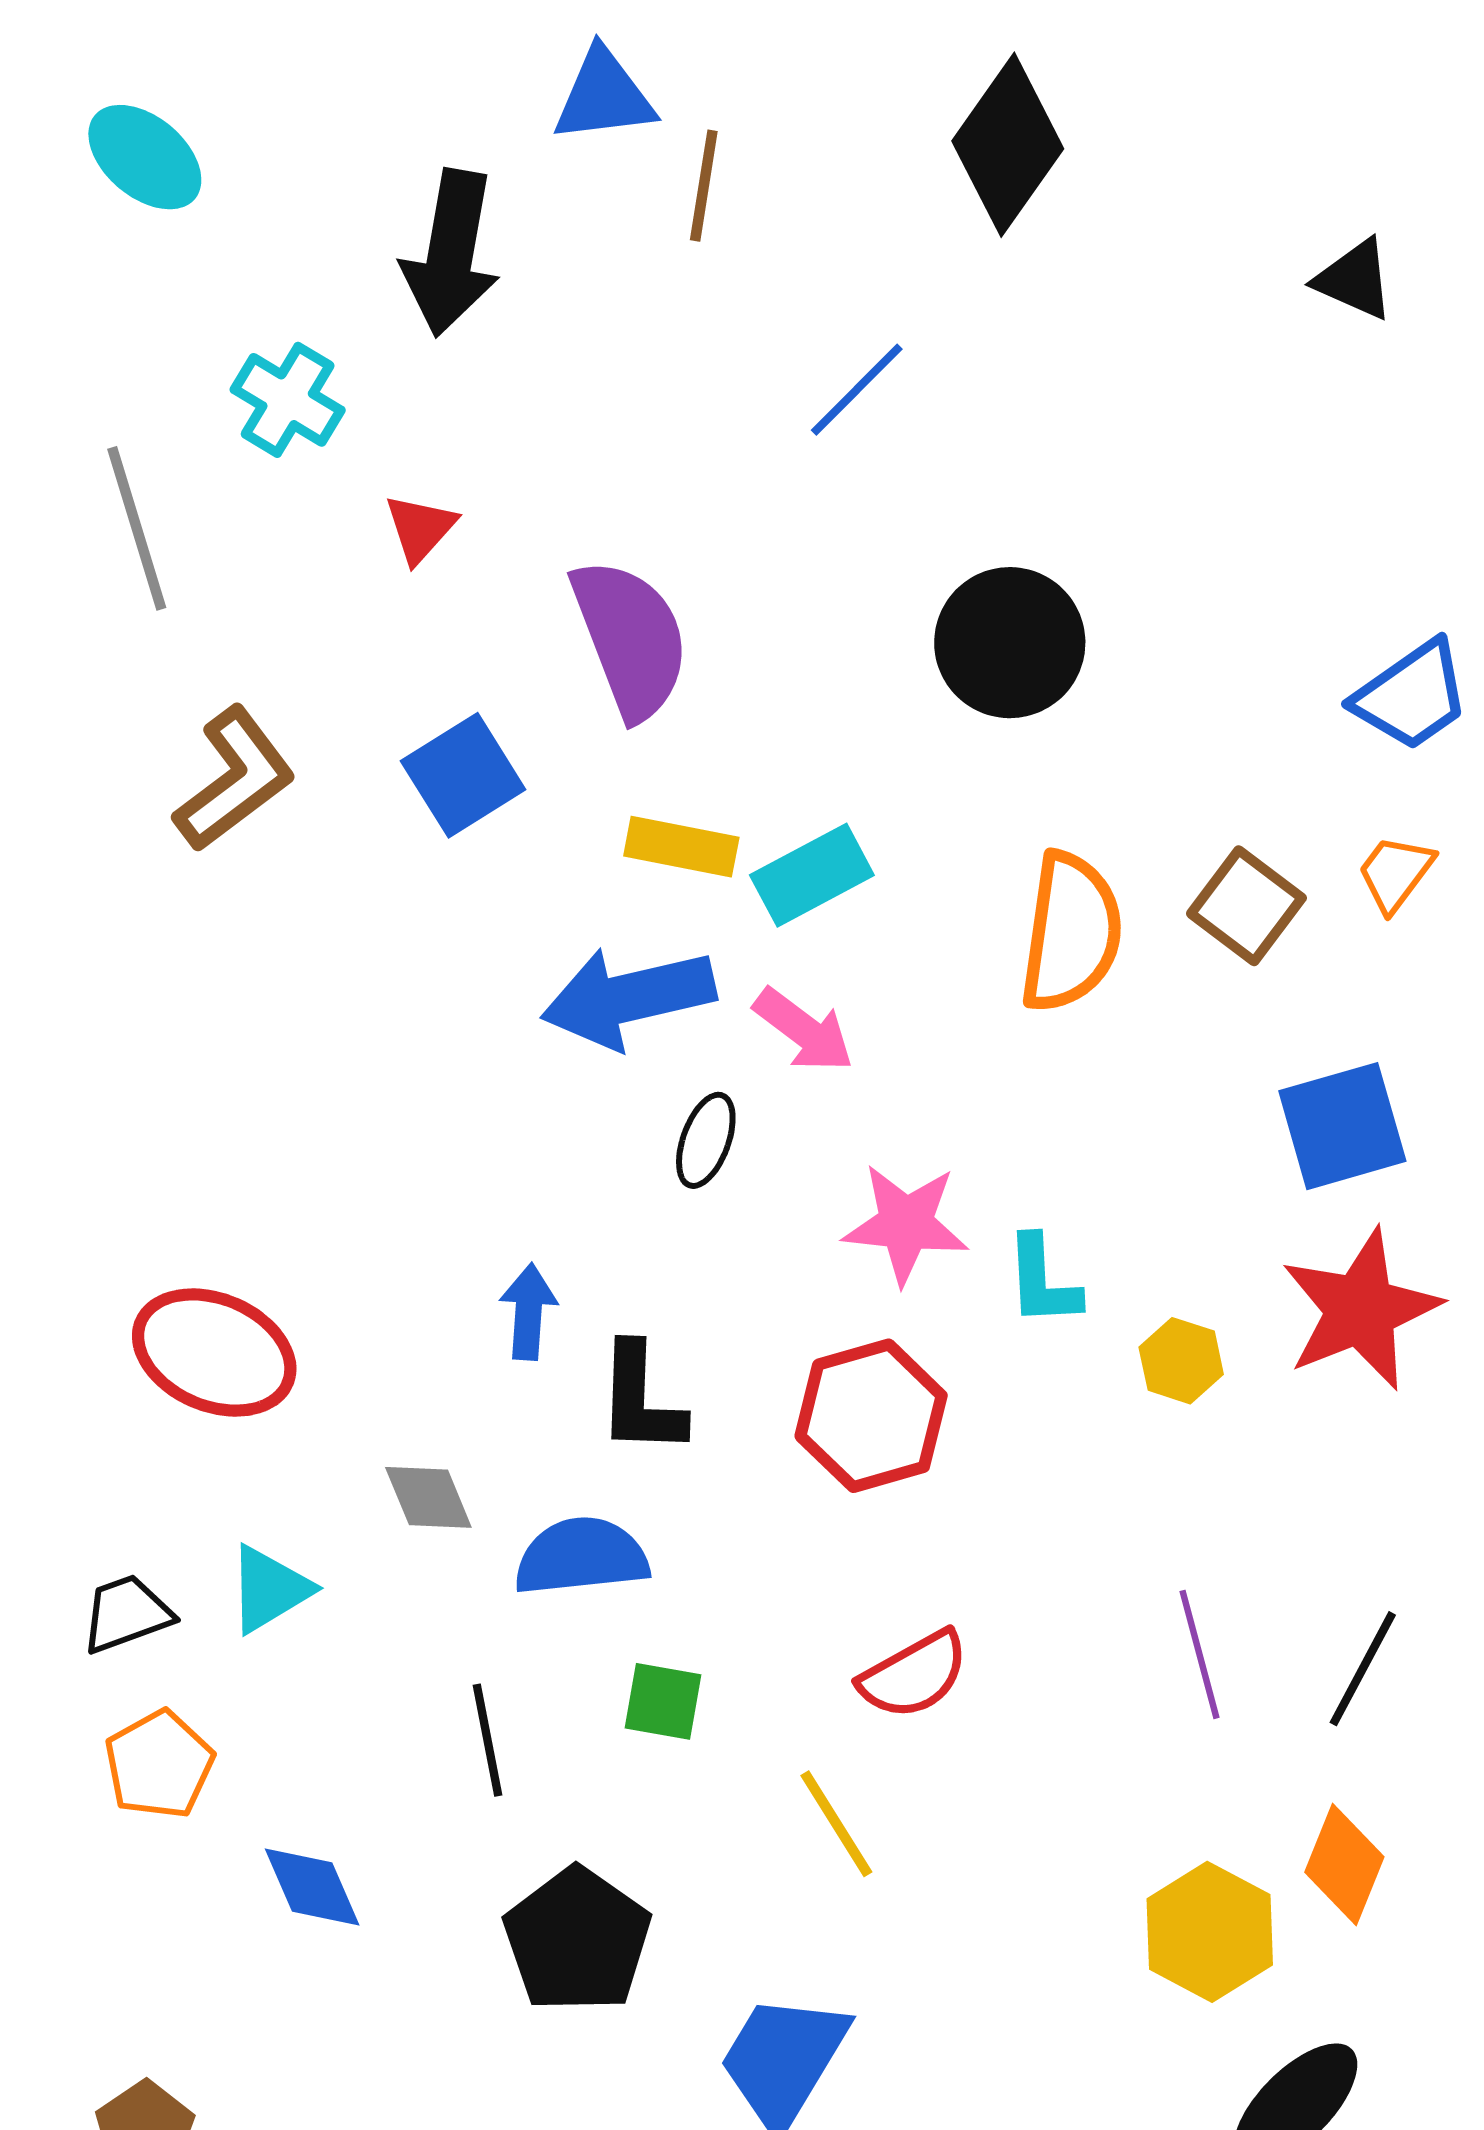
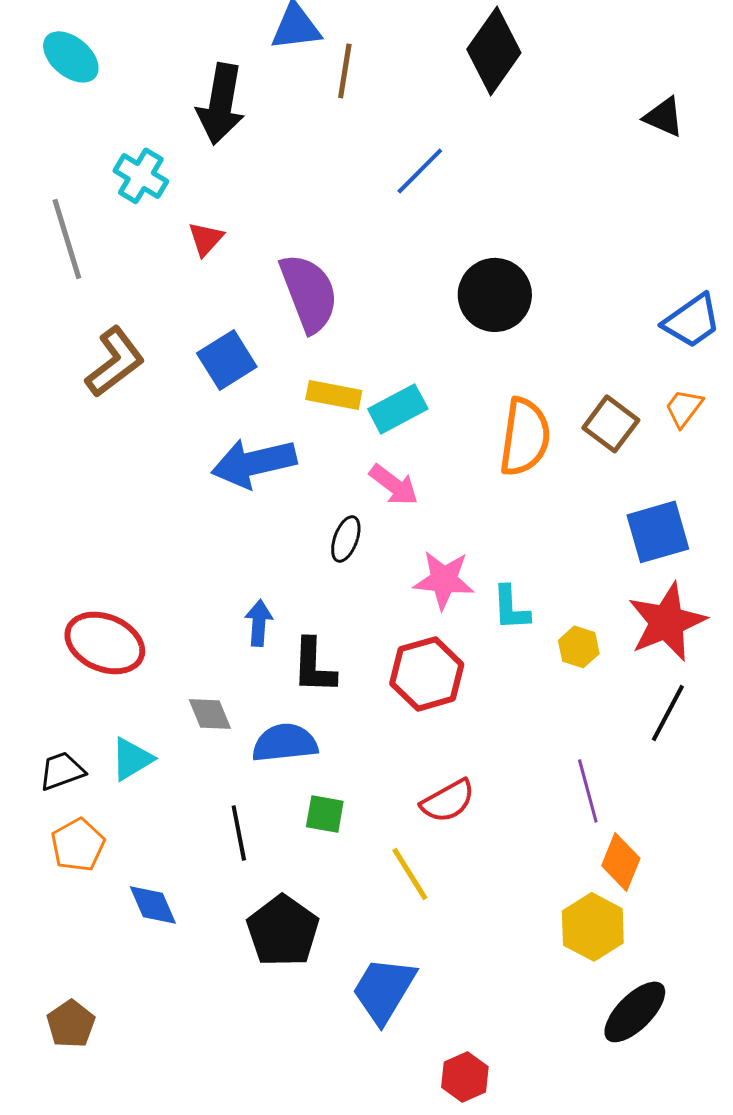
blue arrow: (628, 998) -> (254, 463), moved
black line: (1363, 1669) -> (668, 713), moved
orange diamond: (1344, 1865) -> (621, 862), moved

